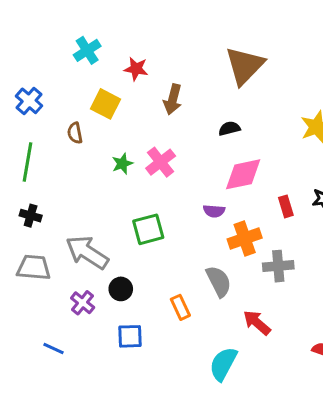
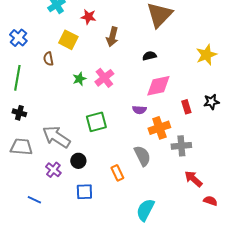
red arrow: (257, 323) -> (193, 179), moved

